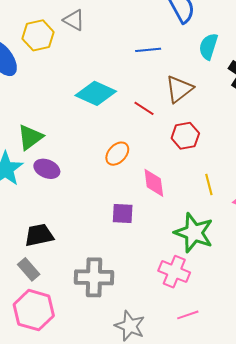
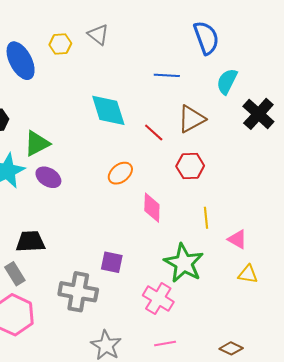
yellow hexagon: (38, 35) -> (60, 44), size x0.7
cyan diamond: (96, 93) -> (108, 110), turned 39
purple square: (123, 214) -> (112, 262), moved

